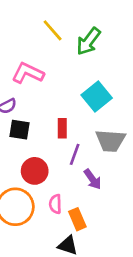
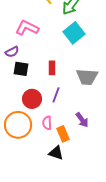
cyan square: (97, 96) -> (74, 33), moved
purple line: (75, 154) -> (56, 95), moved
purple arrow: (93, 179) -> (82, 120), moved

